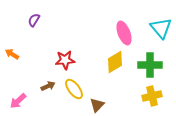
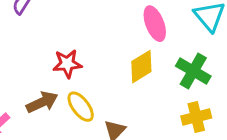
green cross: (150, 65) -> (193, 71), turned 30
brown arrow: (48, 86) -> (42, 102), size x1.5

